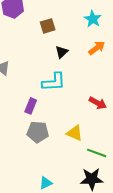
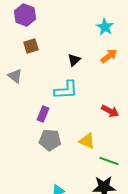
brown square: (48, 26) -> (31, 46), moved

